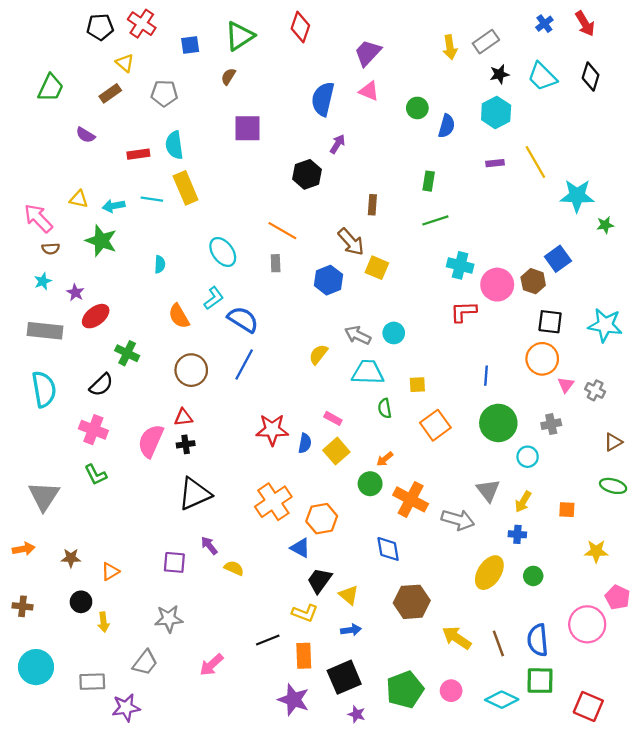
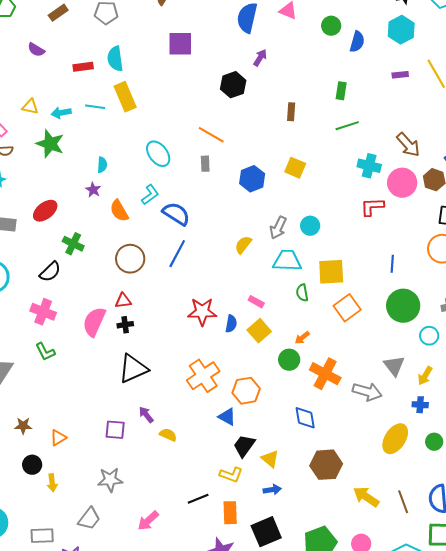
brown arrow: (351, 242) -> (408, 145), moved
purple star: (75, 292) -> (93, 190), moved
gray arrow: (358, 335) -> (278, 228), turned -90
yellow square: (417, 385) -> (331, 272), size x1.8

